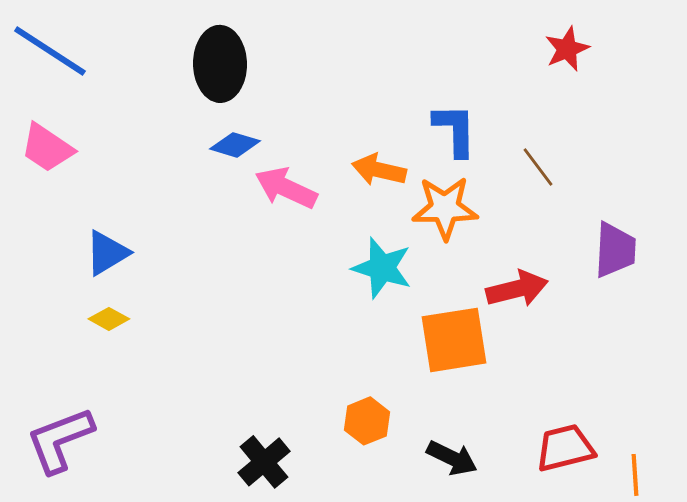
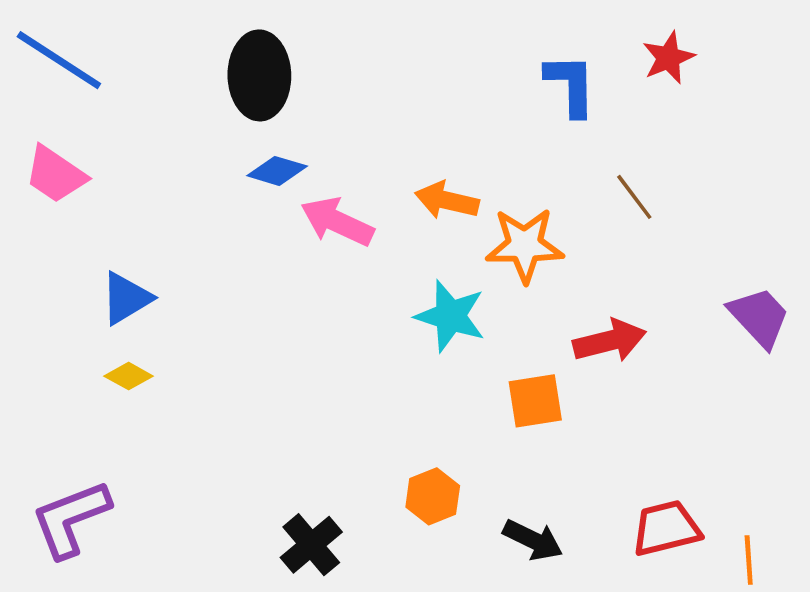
blue L-shape: (455, 130) -> (571, 85), moved
purple trapezoid: (615, 250) -> (759, 317), moved, turned -46
orange square: (454, 340) -> (535, 401), size x0.7

